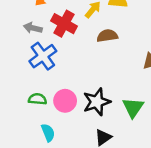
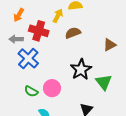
green semicircle: (37, 99) -> (31, 91), turned -144
black star: (97, 102) -> (81, 69), moved

